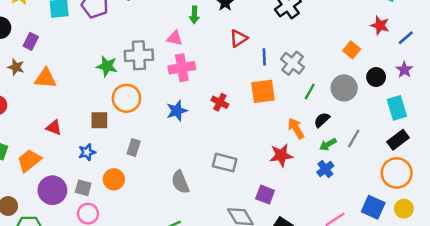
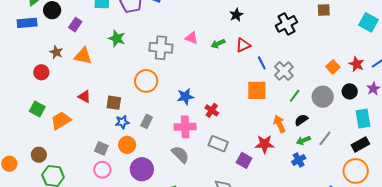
green arrow: (194, 15) -> (218, 44), moved, turned 56
red star: (380, 25) -> (357, 64), moved
blue line: (264, 57) -> (262, 63), turned -32
green star: (107, 66) -> (117, 38), moved
brown star: (16, 67) -> (56, 52), moved
pink cross: (182, 68) -> (185, 127), moved
red cross: (220, 102) -> (212, 110), moved
brown square: (99, 120) -> (114, 103), moved
blue star: (87, 152) -> (122, 122), moved
gray semicircle: (180, 182) -> (180, 154), turned 150
purple circle: (52, 190) -> (142, 169), moved
purple square: (265, 195) -> (244, 160), moved

